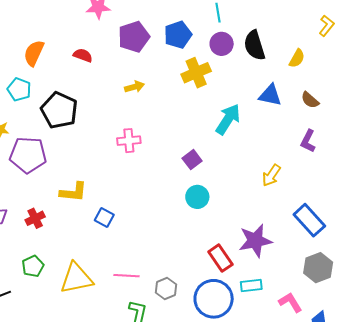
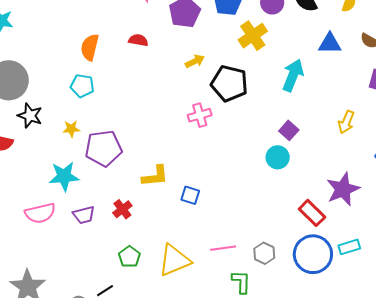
black pentagon: (59, 110) -> (229, 83), moved
purple square: (192, 160) -> (289, 130), moved
cyan rectangle: (251, 286) -> (349, 247), moved

